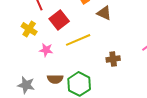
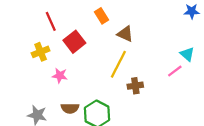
yellow cross: (29, 29) -> (41, 52), turned 35
yellow line: (78, 40) -> (118, 64), moved, turned -40

